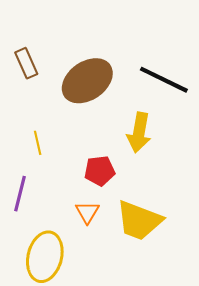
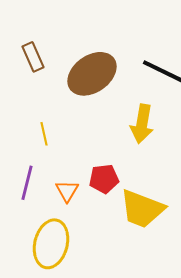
red pentagon: (100, 171) -> (104, 179), moved
orange triangle: (87, 212) -> (67, 191), moved

